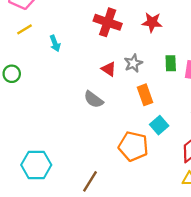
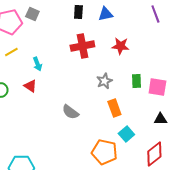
red cross: (108, 22) -> (82, 46), turned -30
red triangle: (109, 69) -> (30, 86), moved

